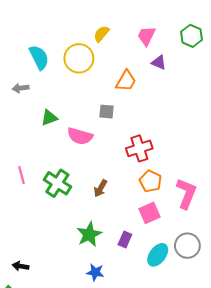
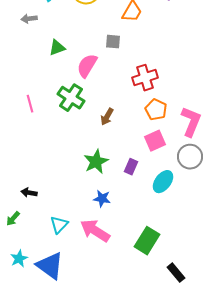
pink semicircle: (80, 136) -> (87, 66), turned 105
green cross: (57, 183) -> (71, 98), moved
gray circle: (187, 246) -> (190, 157), moved

